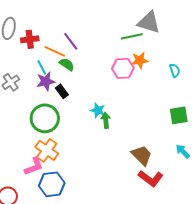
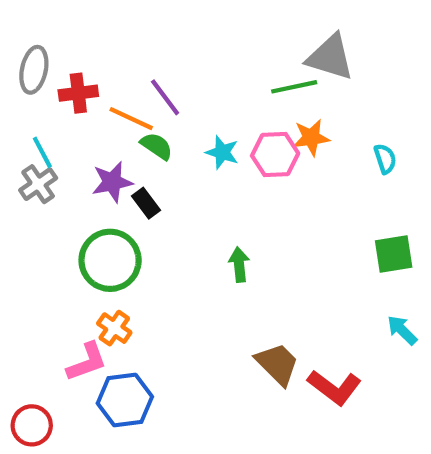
cyan line: (42, 67) -> (42, 152), moved
cyan star: (98, 110) -> (222, 152), moved
orange cross: (47, 150) -> (114, 328), size x0.7
brown trapezoid: (142, 155) -> (277, 364), moved

